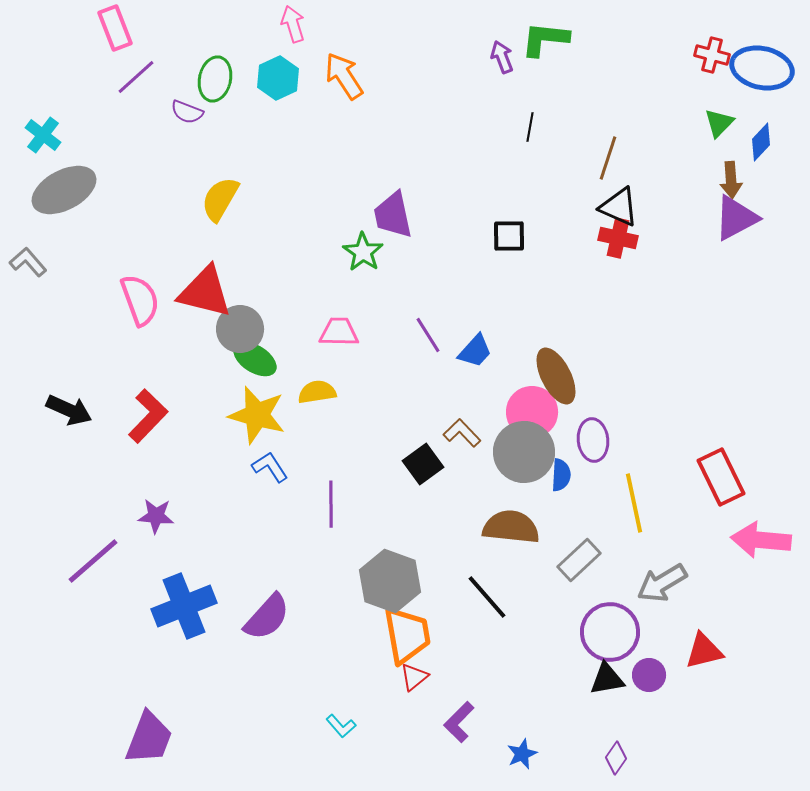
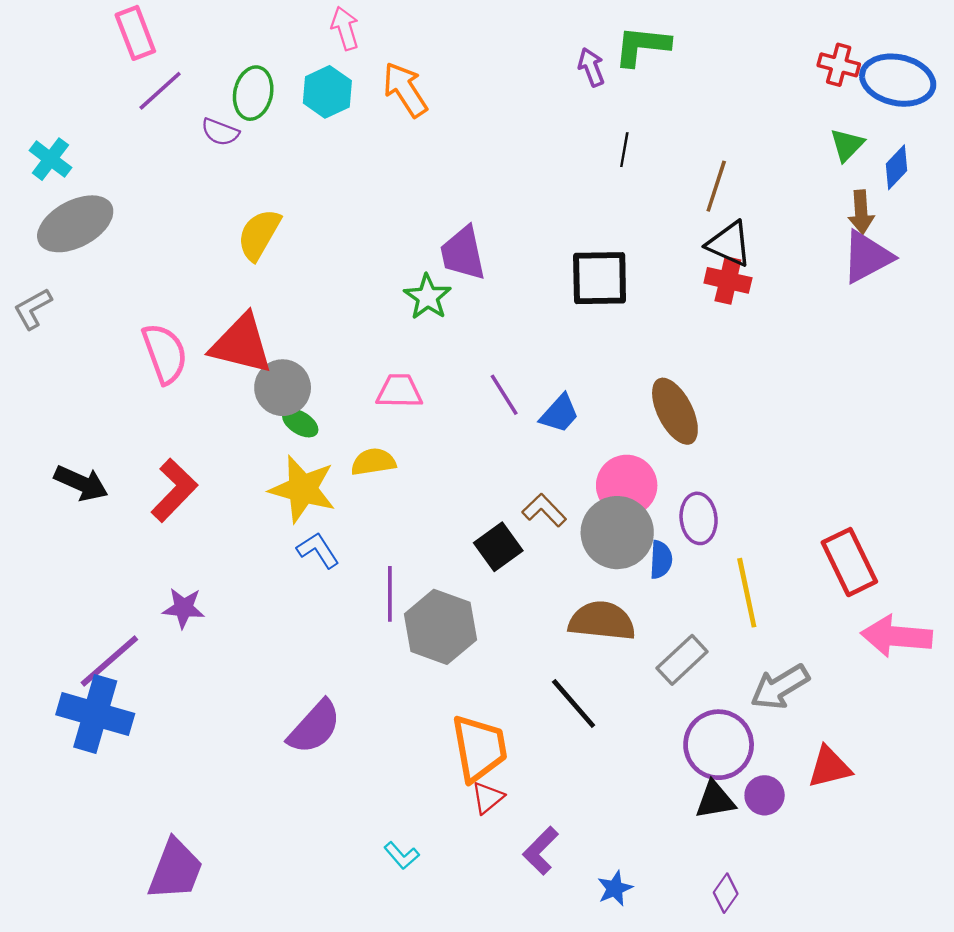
black square: (509, 236) -> (600, 278), size x1.5
gray L-shape: (28, 262) -> (33, 309), turned -78
green ellipse: (255, 359) -> (300, 423), size x0.7
brown ellipse: (556, 376) -> (675, 411), moved
gray hexagon: (390, 581) -> (440, 627), moved
blue cross: (184, 606) -> (95, 714), moved, turned 38

